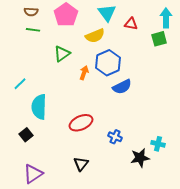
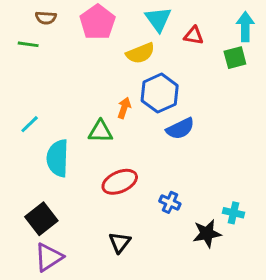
green line: (33, 30) -> (28, 44), moved
green triangle: (62, 54) -> (100, 132), moved, turned 36
black square: (26, 135) -> (41, 219), moved, size x1.5

